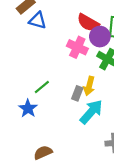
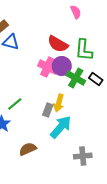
purple circle: (100, 37) -> (62, 66), moved
brown semicircle: (43, 152) -> (28, 149), moved

